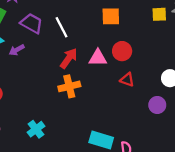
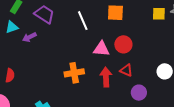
white line: (62, 27) -> (83, 21), moved
red arrow: (69, 58) -> (106, 77), moved, turned -42
purple circle: (157, 105) -> (139, 93), moved

